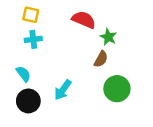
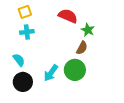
yellow square: (31, 15) -> (25, 12), turned -32
green circle: (117, 89) -> (75, 70), moved

